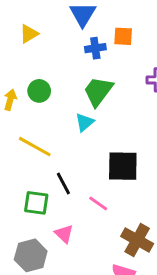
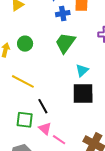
cyan triangle: (85, 122) -> (82, 70), moved
pink line: (98, 203) -> (59, 140), moved
pink triangle: (64, 234) -> (45, 128), moved

